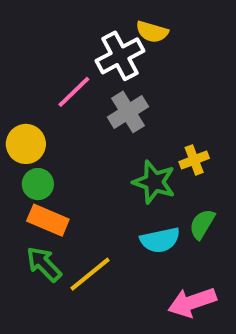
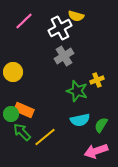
pink line: (74, 92) -> (24, 21), moved
green circle: (38, 184) -> (11, 114), moved
green semicircle: (202, 224) -> (101, 125), moved

